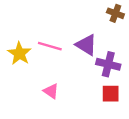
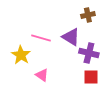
brown cross: (115, 13) -> (88, 15), moved, turned -32
yellow star: (19, 53) -> (21, 55), moved

